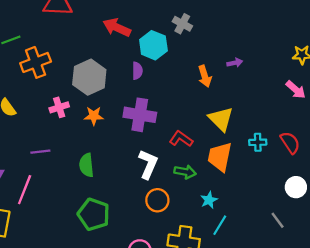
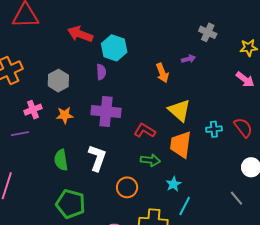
gray cross: (182, 24) -> (208, 32), moved
gray hexagon: (89, 77) -> (58, 81), size x0.7
purple line: (40, 152) -> (20, 134), moved
white L-shape: (148, 164) -> (97, 158), moved

